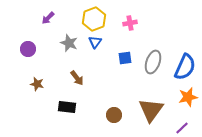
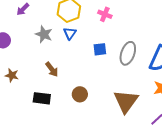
pink cross: (130, 23) -> (105, 14), turned 32
brown circle: (114, 115) -> (80, 94), moved

